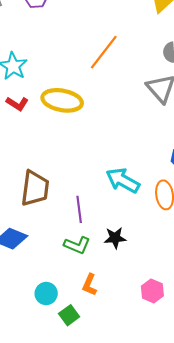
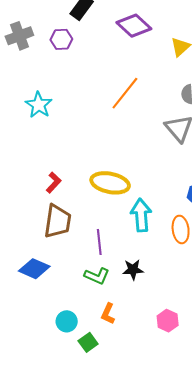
yellow ellipse: (62, 100) -> (110, 183), moved
red L-shape: (17, 104) -> (54, 183), moved, turned -80
cyan arrow: (123, 181) -> (141, 215), turned 56

